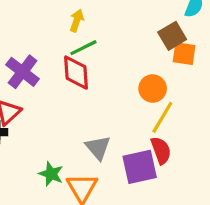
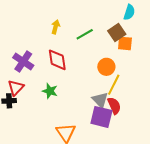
green line: (83, 48) -> (85, 34), moved
gray triangle: (98, 148) -> (100, 100), moved
purple square: (140, 167) -> (101, 117), turned 30
green star: (51, 174) -> (50, 91), moved

